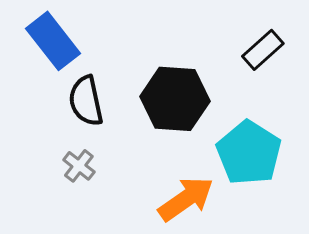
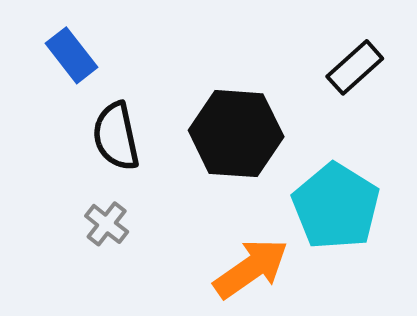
blue rectangle: (53, 41) -> (71, 55), size x0.7

